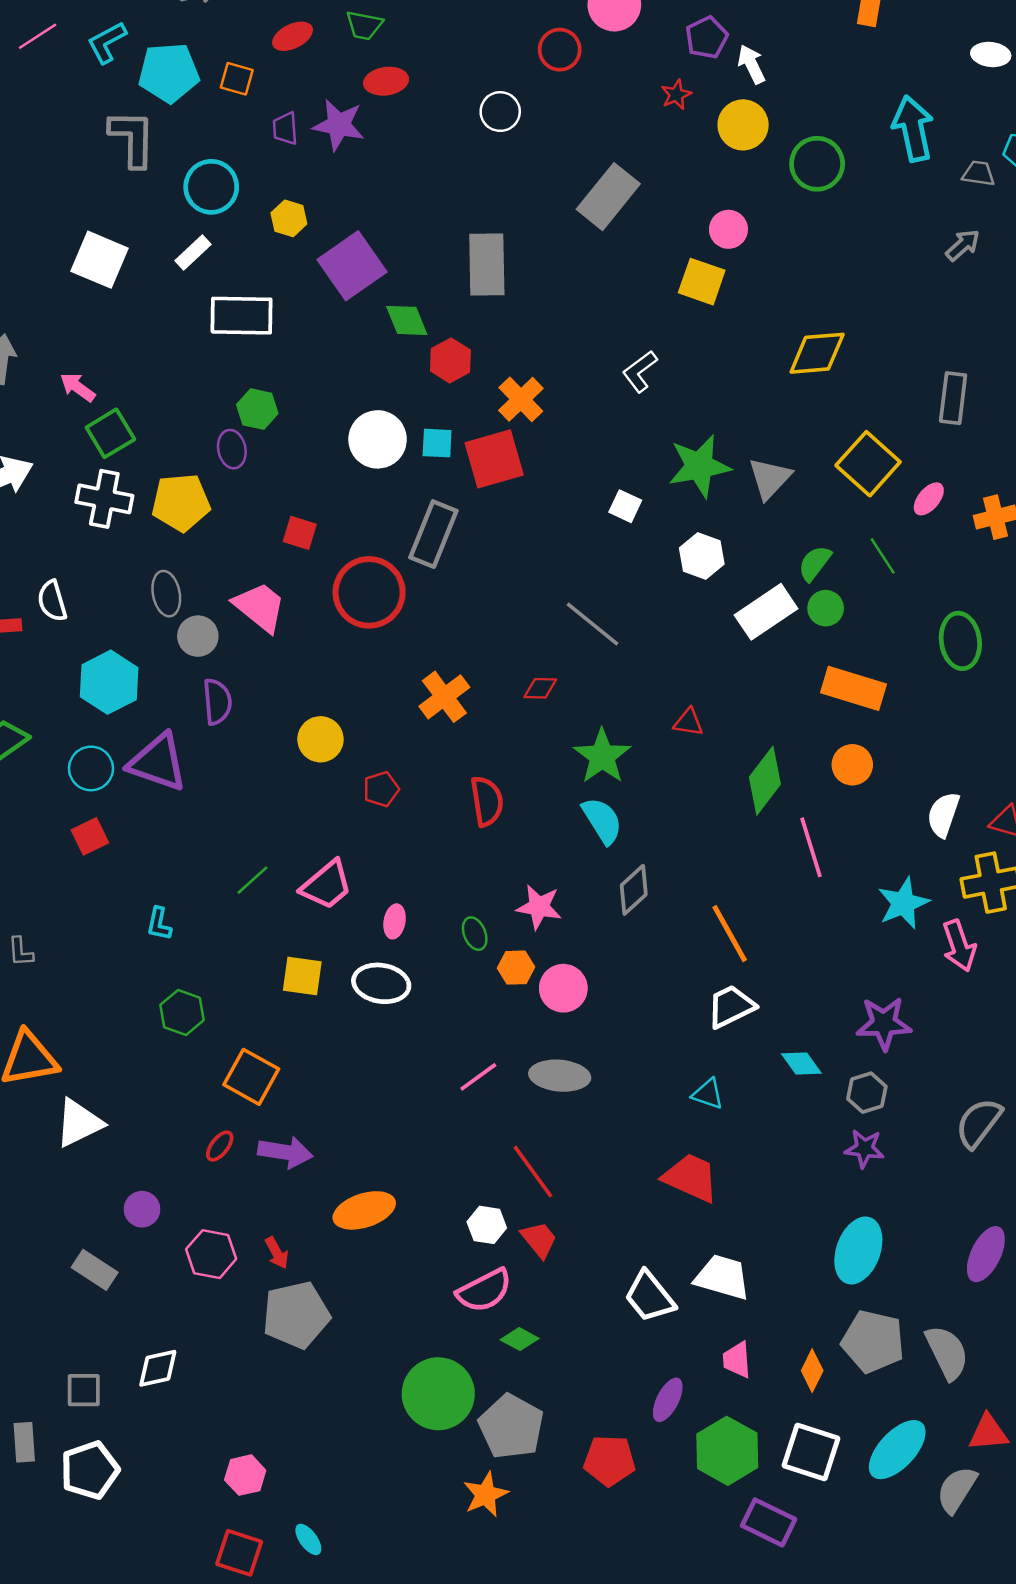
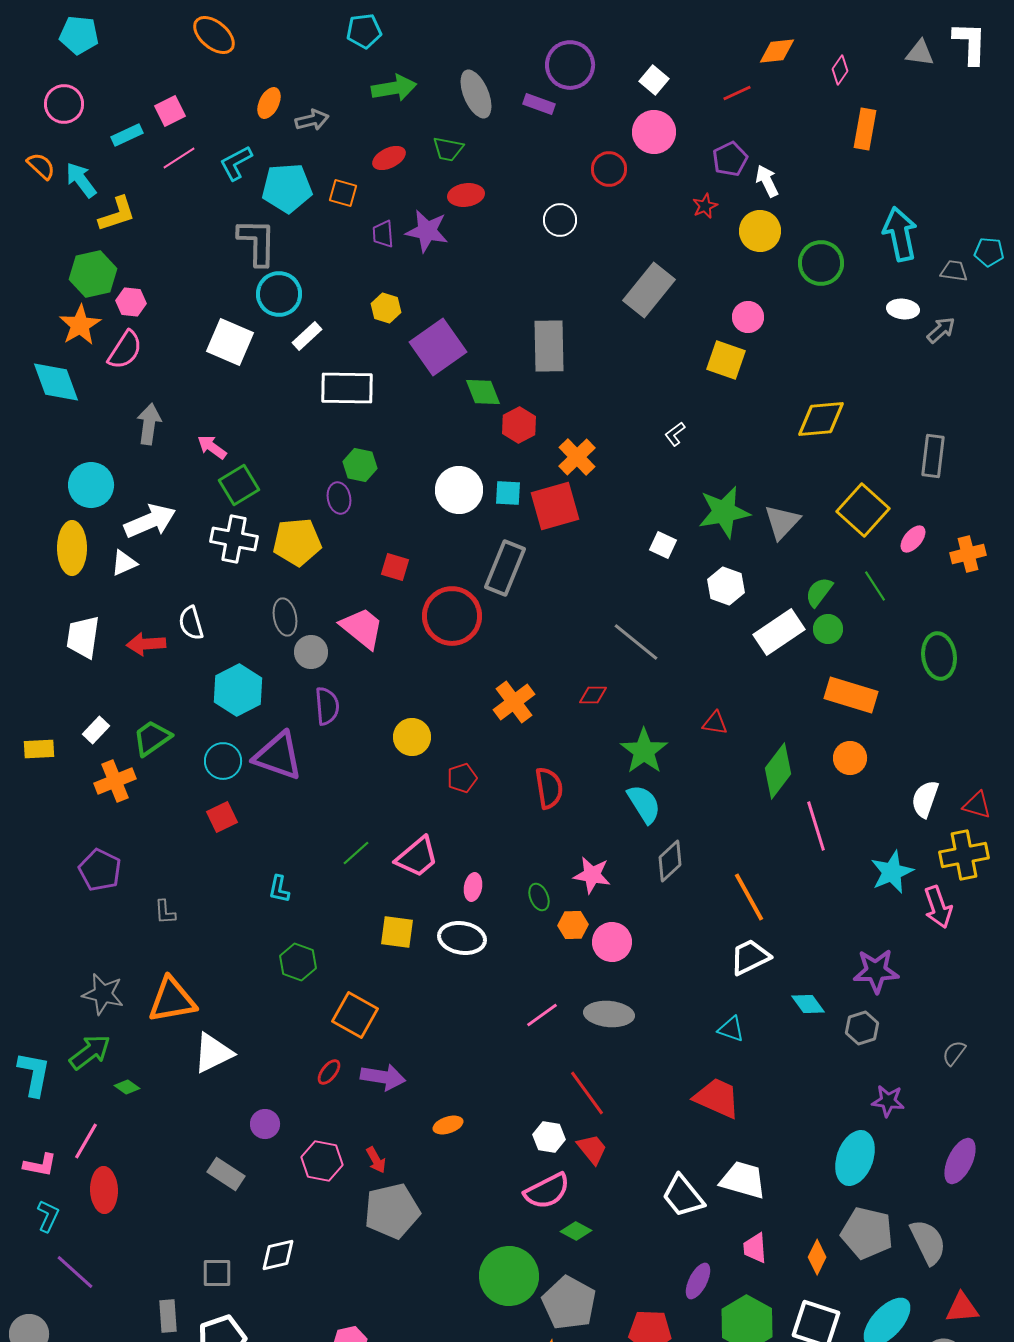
white ellipse: (991, 54) -> (903, 309), moved
cyan circle: (211, 187) -> (279, 294), moved
white L-shape: (640, 371) -> (675, 434), size x0.7
gray semicircle: (979, 1123) -> (954, 1053), size x0.6
purple star: (864, 1148) -> (888, 1101), moved
orange ellipse: (364, 1210) -> (448, 1125), size x0.6

